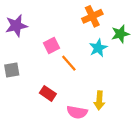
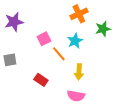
cyan star: (98, 48) -> (75, 41), moved
yellow arrow: (99, 100) -> (79, 72), moved
pink semicircle: (77, 112) -> (76, 96), moved

